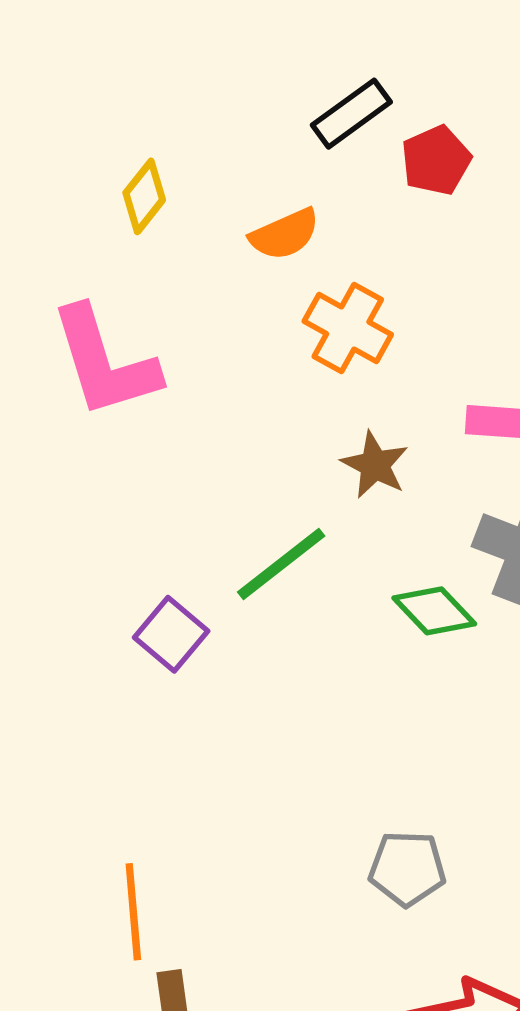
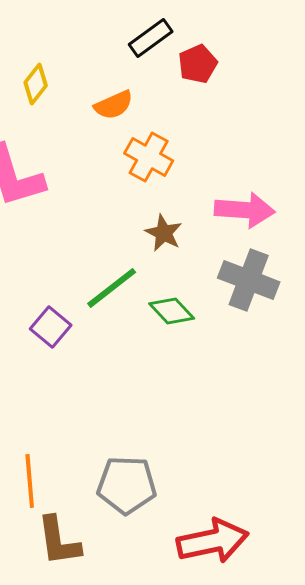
green diamond: (434, 611) -> (172, 311), moved
gray pentagon: (407, 869) -> (127, 485), moved, size x1.4

